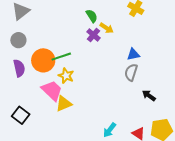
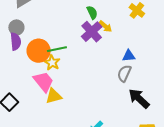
purple cross: (94, 35) -> (92, 32), size x1.5
purple semicircle: (19, 68) -> (16, 41), moved
yellow star: (66, 76) -> (52, 63), moved
black arrow: (149, 96) -> (139, 99), size x1.6

